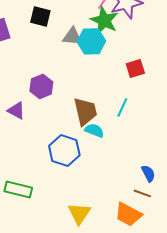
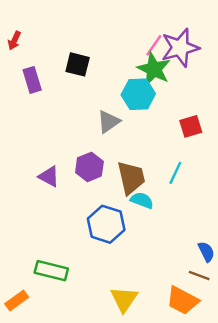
gray triangle: (72, 36) -> (109, 122), moved, turned -40
purple hexagon: (41, 86) -> (89, 167), moved

